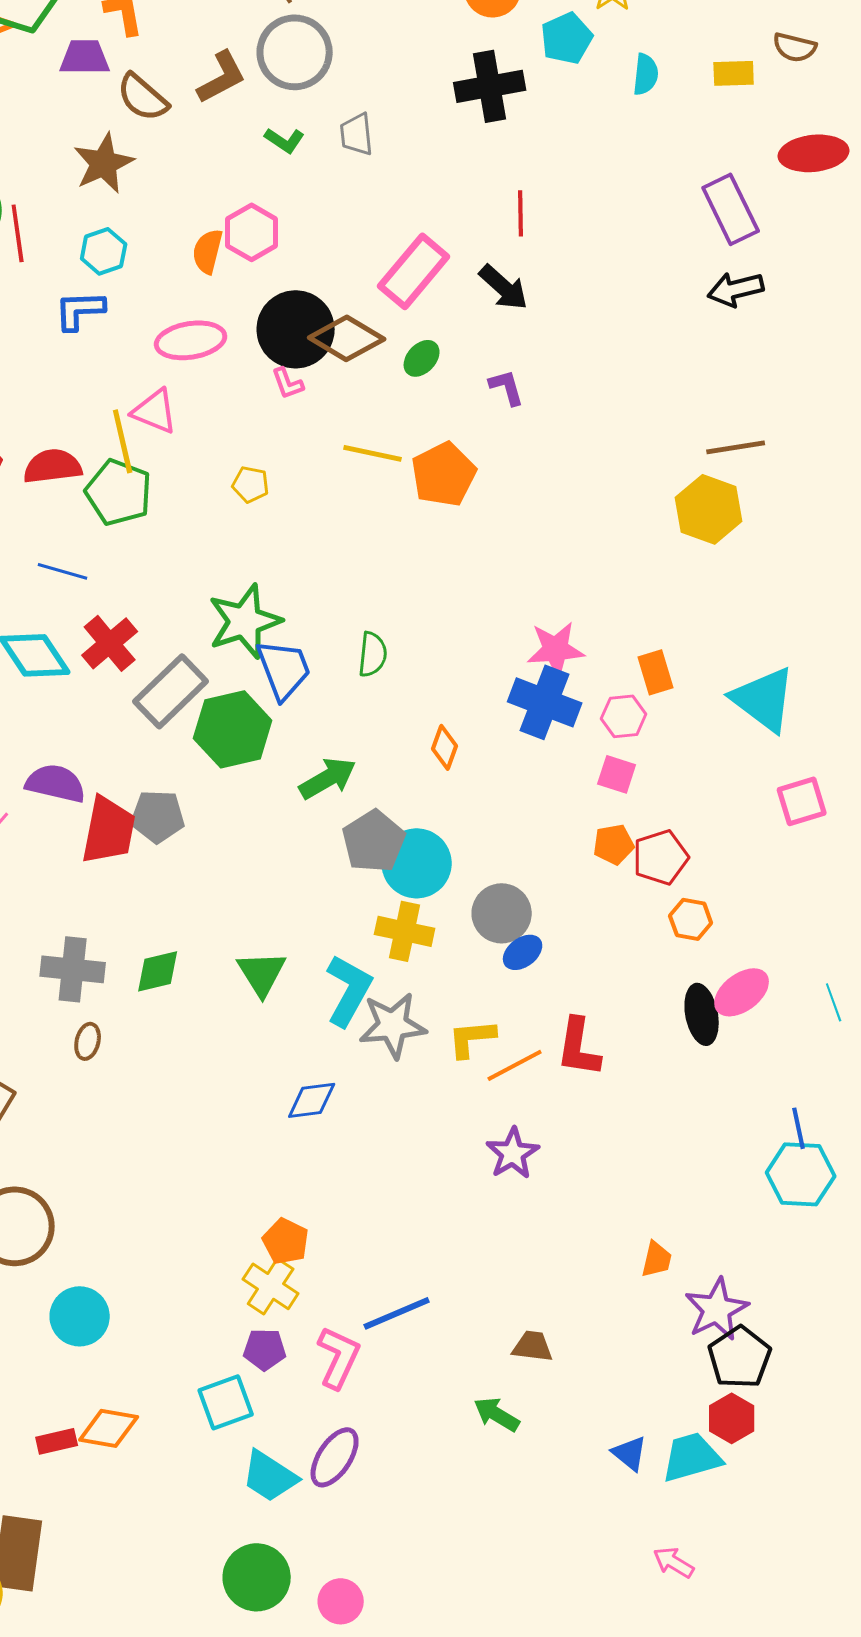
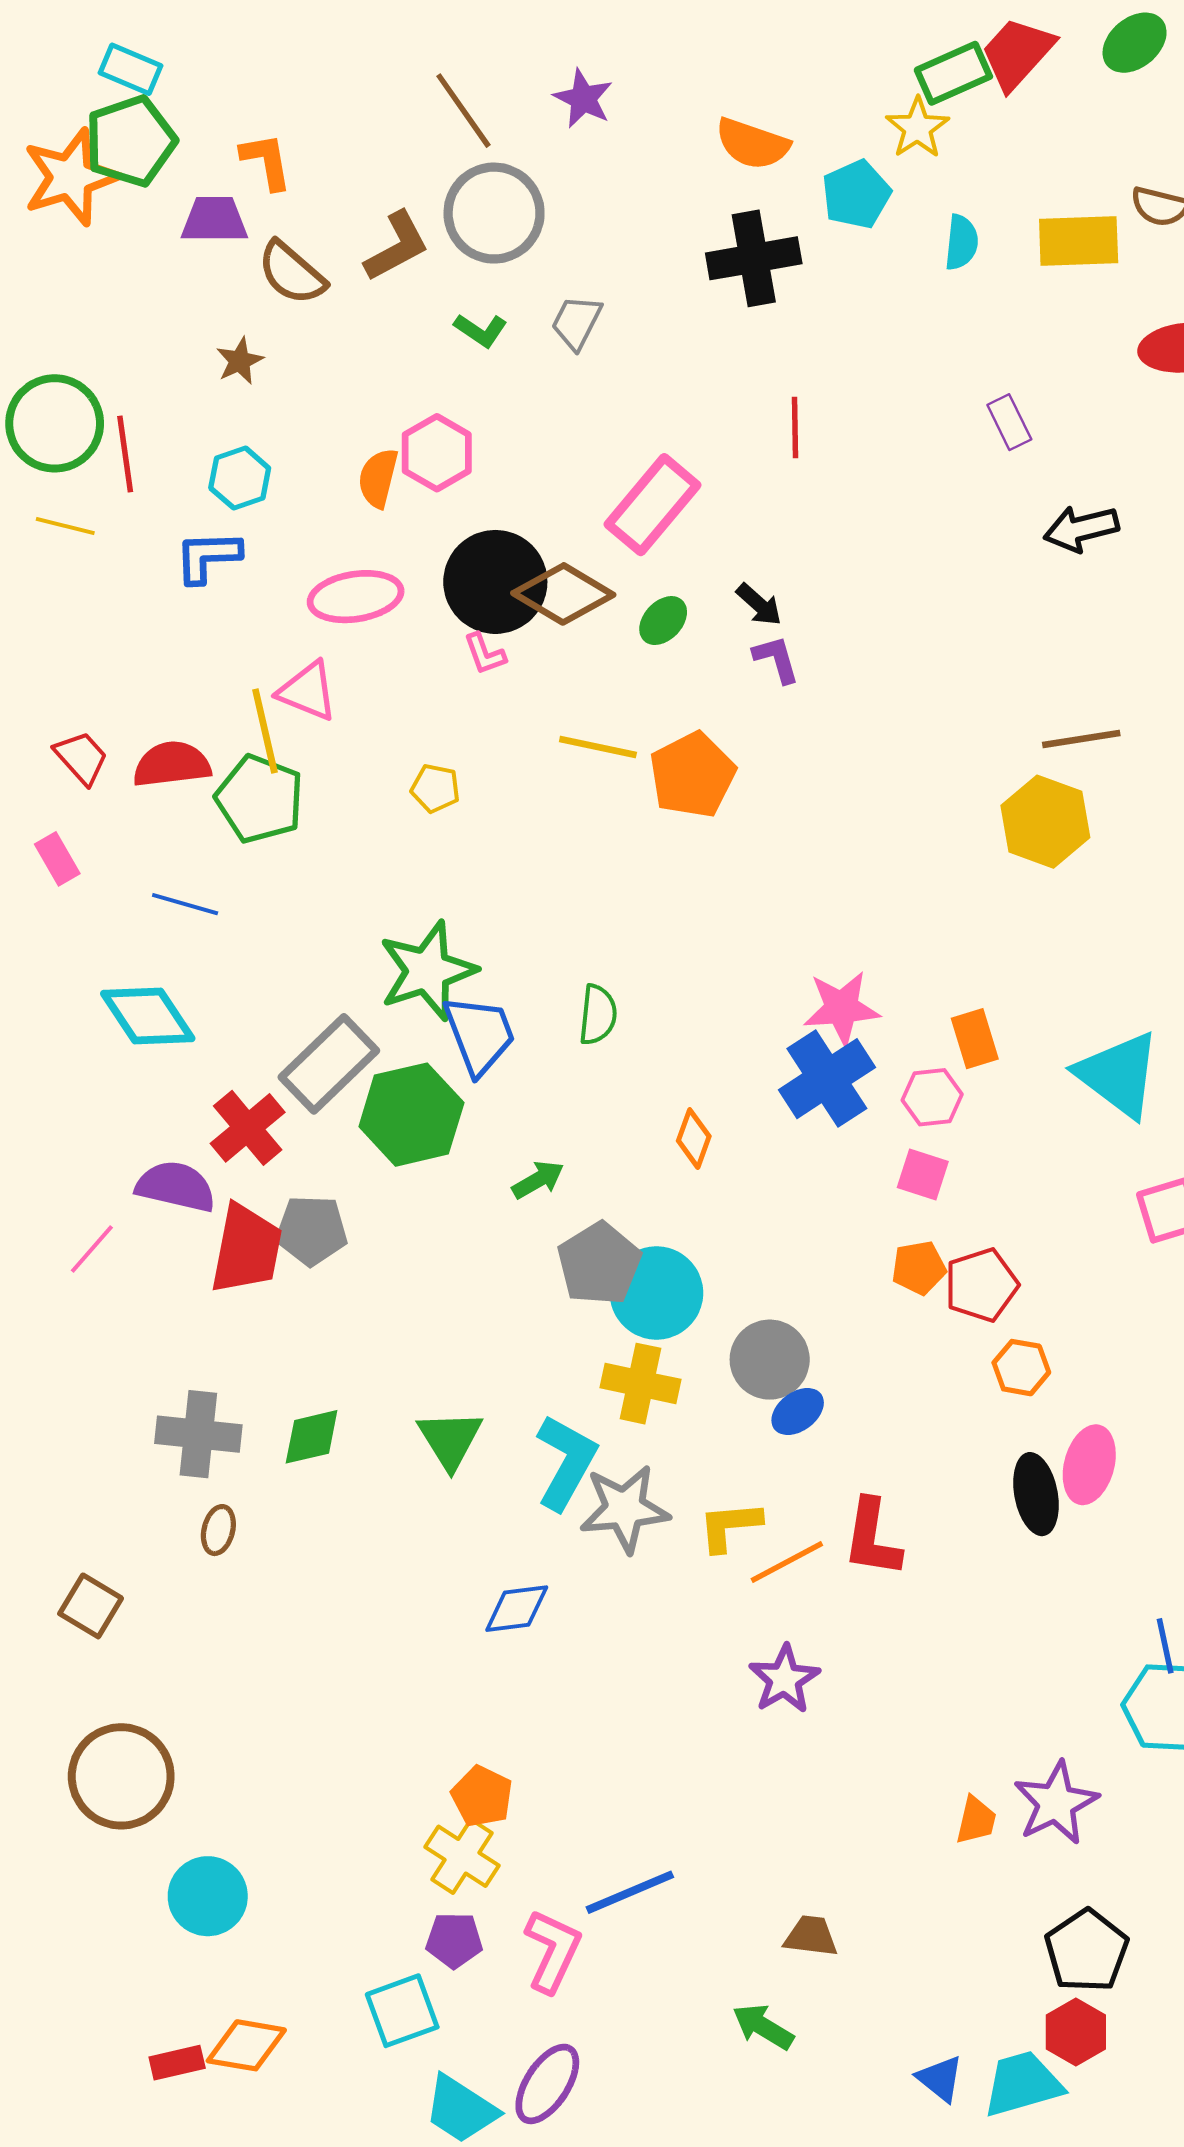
yellow rectangle: (734, 73) -> (1079, 241), size x1.5
gray trapezoid: (357, 134) -> (577, 322), turned 33
brown star: (104, 163) -> (240, 361), size x0.6
purple rectangle: (731, 209) -> (1009, 422), moved, size x0.6
black arrow: (504, 287) -> (759, 605), moved, size x0.7
red cross: (110, 643) -> (248, 1128), moved
blue cross: (545, 702) -> (827, 1079), turned 36
green arrow: (328, 778) -> (538, 1180), size x0.7
pink ellipse: (742, 992) -> (1089, 1465), turned -38
purple star: (717, 1309) -> (1056, 1803), moved

